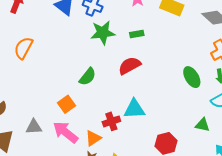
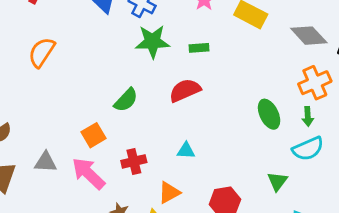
cyan triangle: (134, 109) -> (186, 151), size x0.6
red cross: (111, 121) -> (134, 161), moved
green triangle: (202, 125) -> (277, 181), turned 49
orange triangle: (93, 138) -> (169, 193), moved

